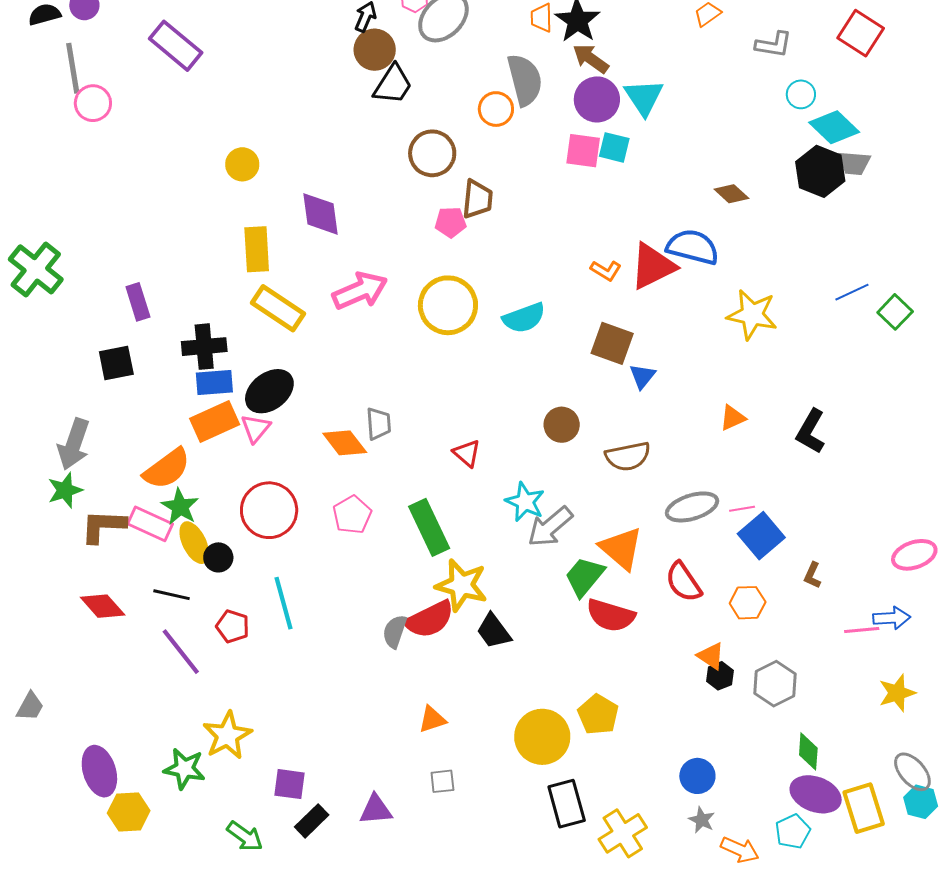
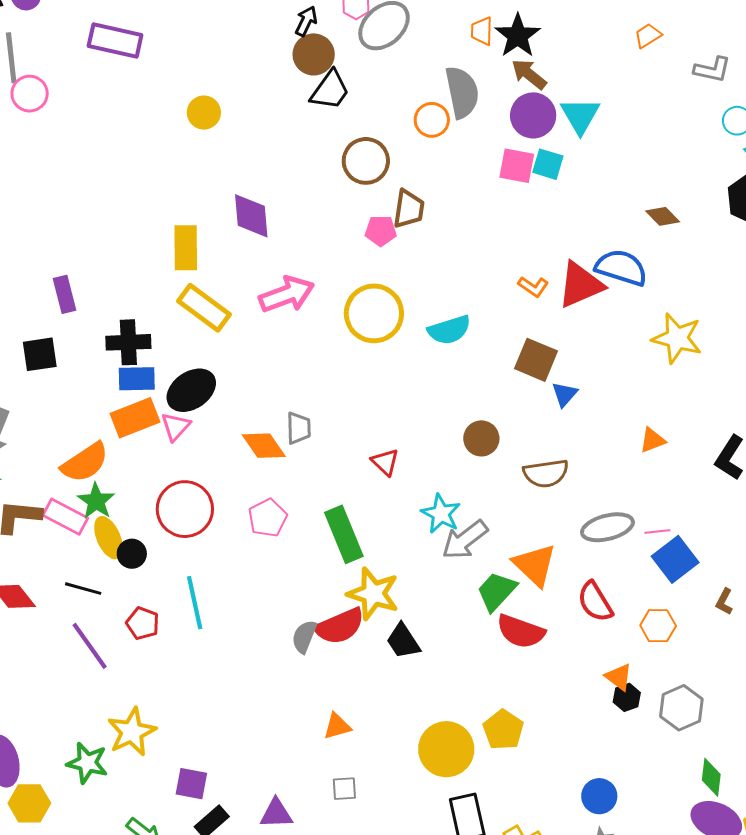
purple rectangle: (176, 46) -> (115, 40), turned -30
yellow circle: (242, 164) -> (204, 113), moved

